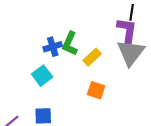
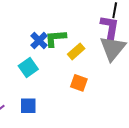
green L-shape: (70, 44) -> (55, 38), turned 60
blue cross: (53, 47) -> (39, 41), turned -30

